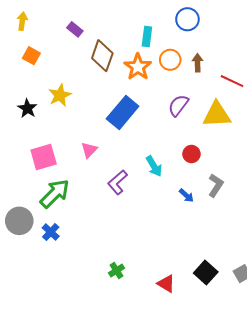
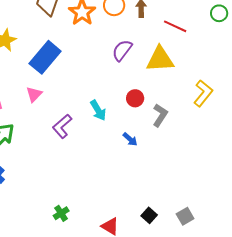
blue rectangle: (123, 112) -> (45, 57), moved
gray L-shape: (216, 185) -> (160, 115), moved
black square: (206, 273) -> (149, 215), size x0.7

